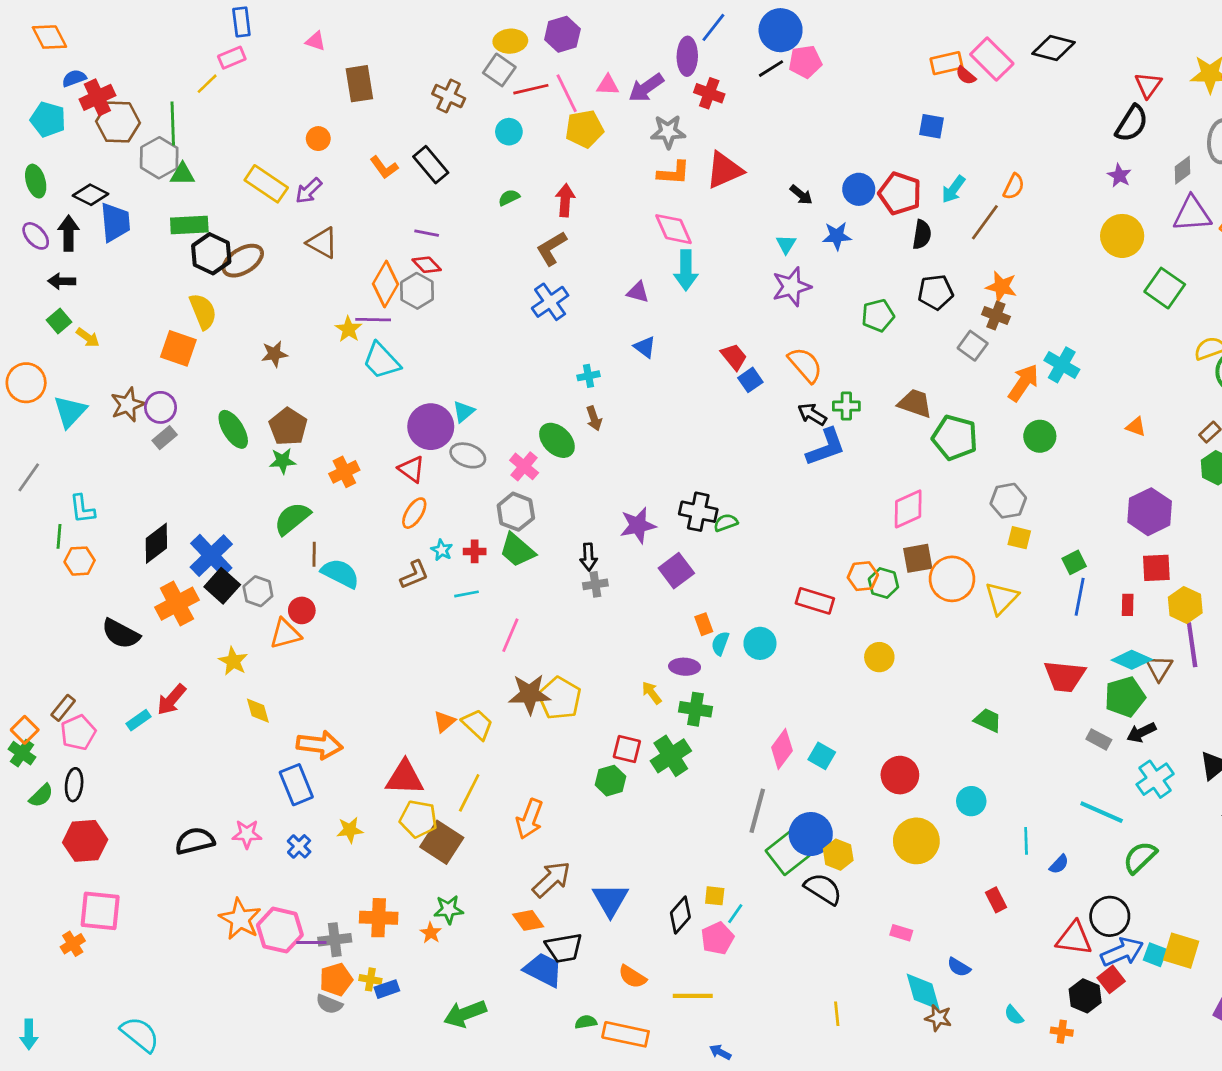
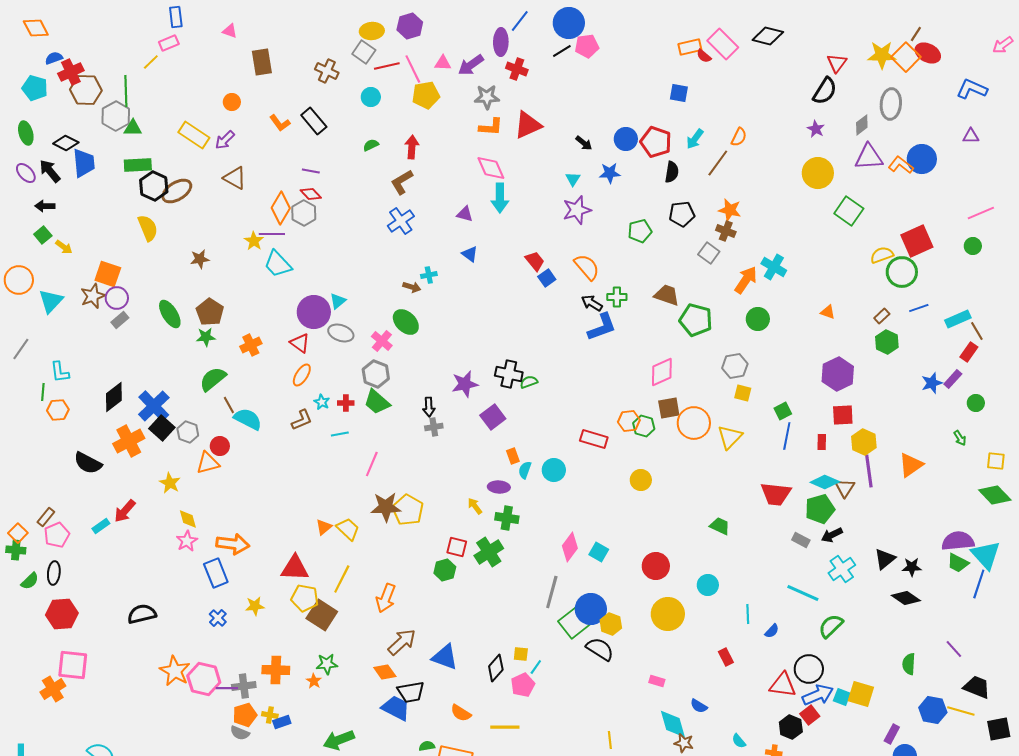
black arrow: (69, 233) -> (50, 171), turned -40
orange square: (178, 348) -> (108, 274), moved
brown arrow: (594, 418) -> (412, 287), moved, turned -54
brown line: (314, 554) -> (229, 405), turned -30
green cross: (22, 753) -> (16, 550), turned -30
pink star: (247, 834) -> (187, 541), moved, turned -30
blue triangle: (610, 900) -> (445, 657), turned -40
orange cross: (73, 944) -> (53, 689), size x1.4

